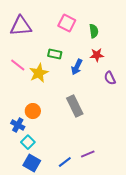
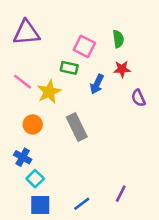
pink square: (67, 23) -> (84, 46), moved
gray rectangle: (75, 106) -> (77, 127), moved
orange circle: (33, 111) -> (33, 124), moved
purple line: (88, 154) -> (121, 194), moved, turned -40
blue square: (32, 163) -> (40, 205), turned -30

